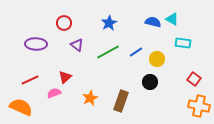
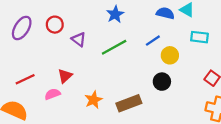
red circle: (64, 23) -> (55, 25), moved
purple ellipse: (36, 44) -> (22, 28), moved, turned -60
blue line: (136, 52) -> (153, 41), moved
brown rectangle: (121, 101) -> (129, 103), turned 50

